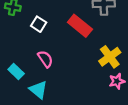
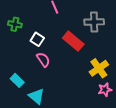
pink semicircle: (45, 59) -> (43, 60), moved

